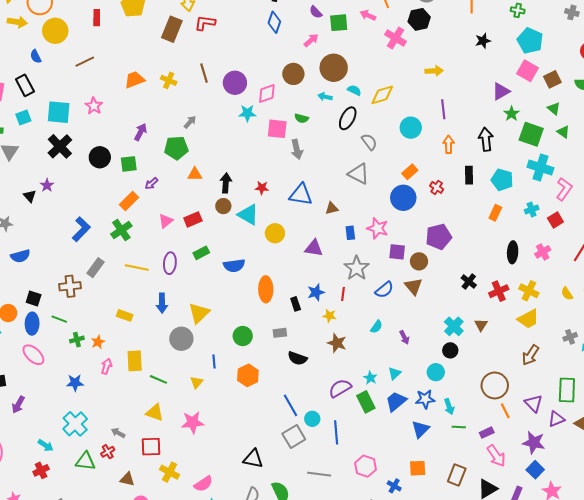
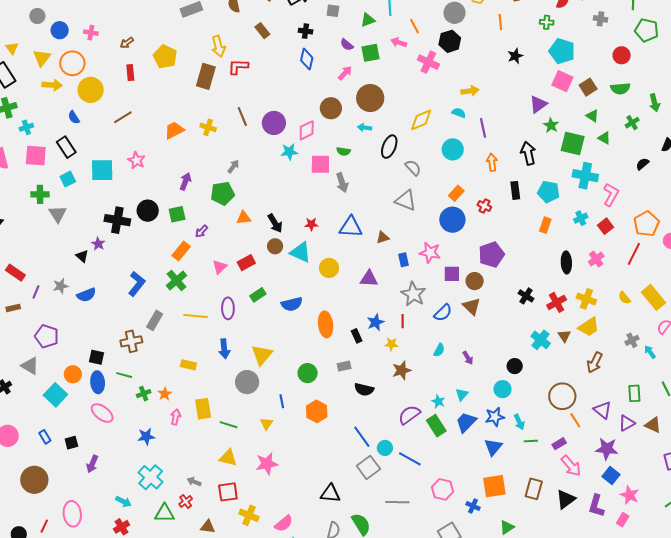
cyan semicircle: (354, 90) -> (459, 113), moved
black cross: (60, 146) -> (117, 220), moved, turned -30
black arrow: (226, 183) -> (275, 223), turned 150
blue semicircle: (20, 256) -> (86, 295), moved
brown triangle: (481, 325) -> (564, 336), moved
cyan cross: (454, 326) -> (541, 340), moved
brown star: (337, 343) -> (402, 370), turned -30
green rectangle: (567, 390) -> (634, 393), size x0.7
blue line: (336, 432) -> (410, 459), turned -50
orange square: (418, 468) -> (494, 486), size x1.4

